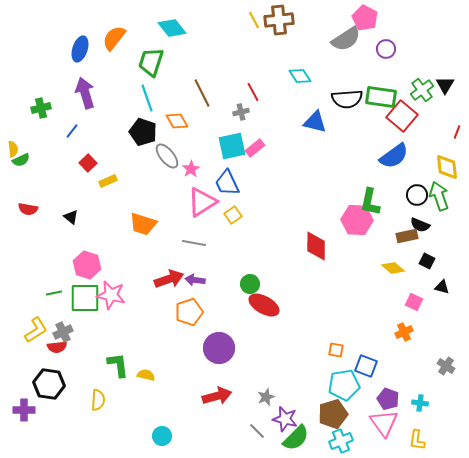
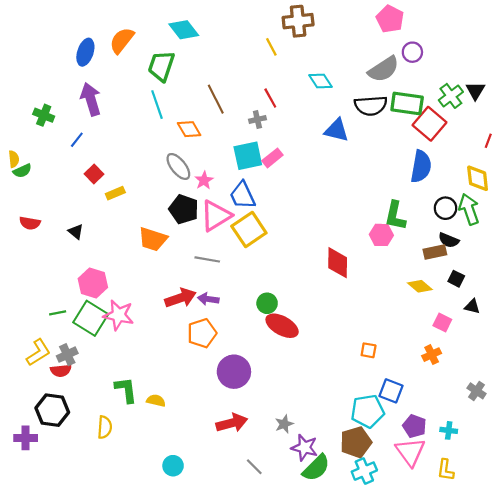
yellow line: (254, 20) -> (271, 47), moved
gray semicircle: (346, 39) -> (384, 69), moved
green cross: (41, 108) -> (44, 115), turned 36
black pentagon: (143, 132) -> (184, 209), moved
blue semicircle: (394, 156) -> (421, 166), turned -44
yellow square: (233, 215) -> (249, 230), size x1.8
pink hexagon: (357, 220) -> (381, 235), size x0.7
green square: (85, 298) -> (91, 318), turned 32
orange square: (336, 350) -> (369, 350), moved
gray line: (257, 431) -> (254, 467), moved

